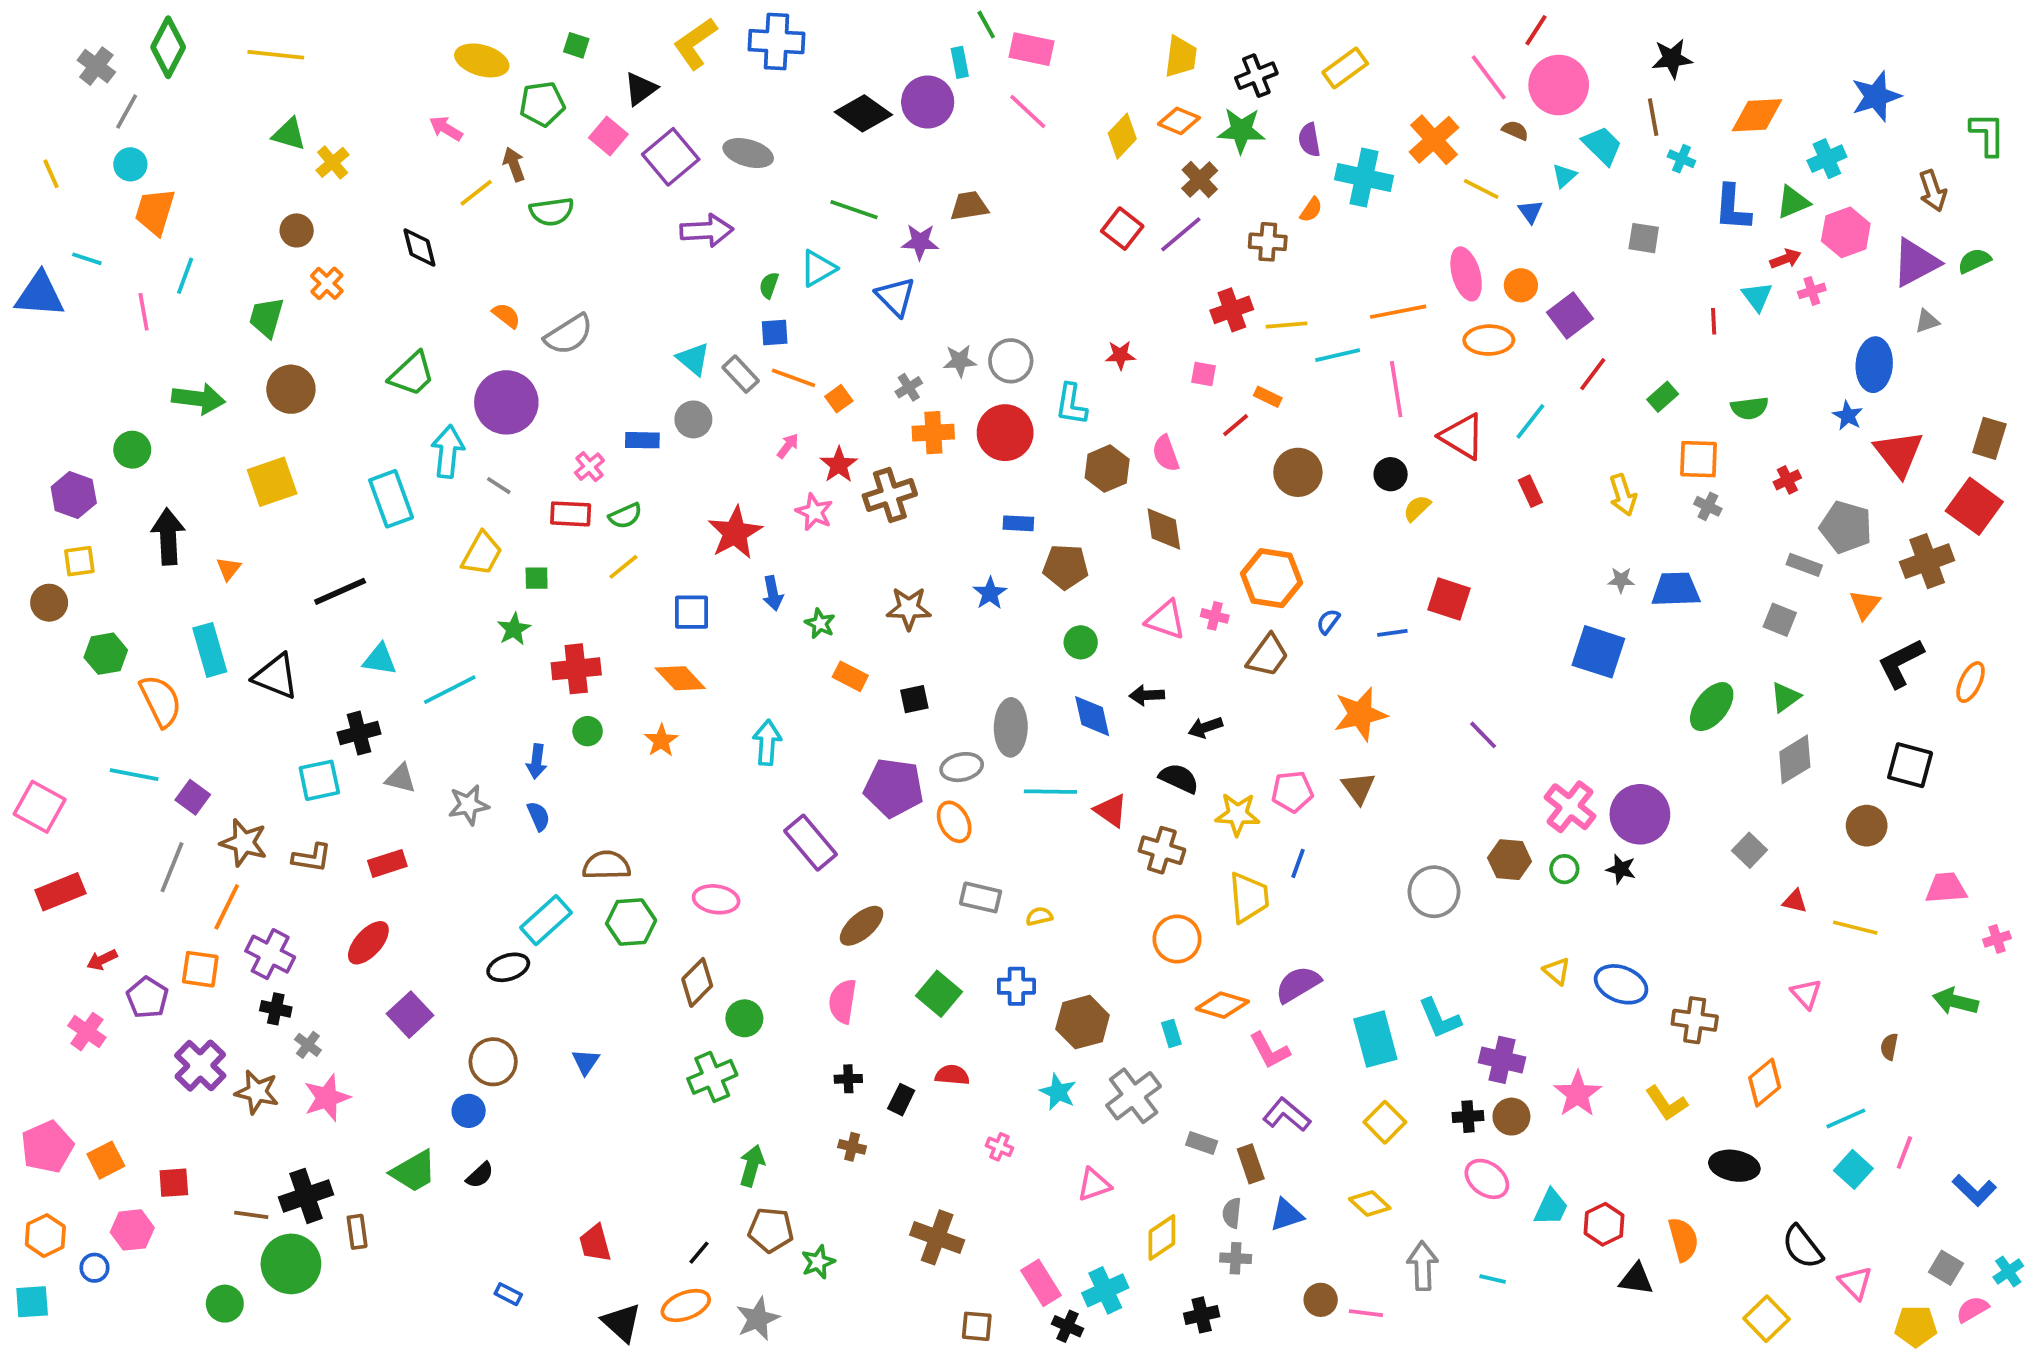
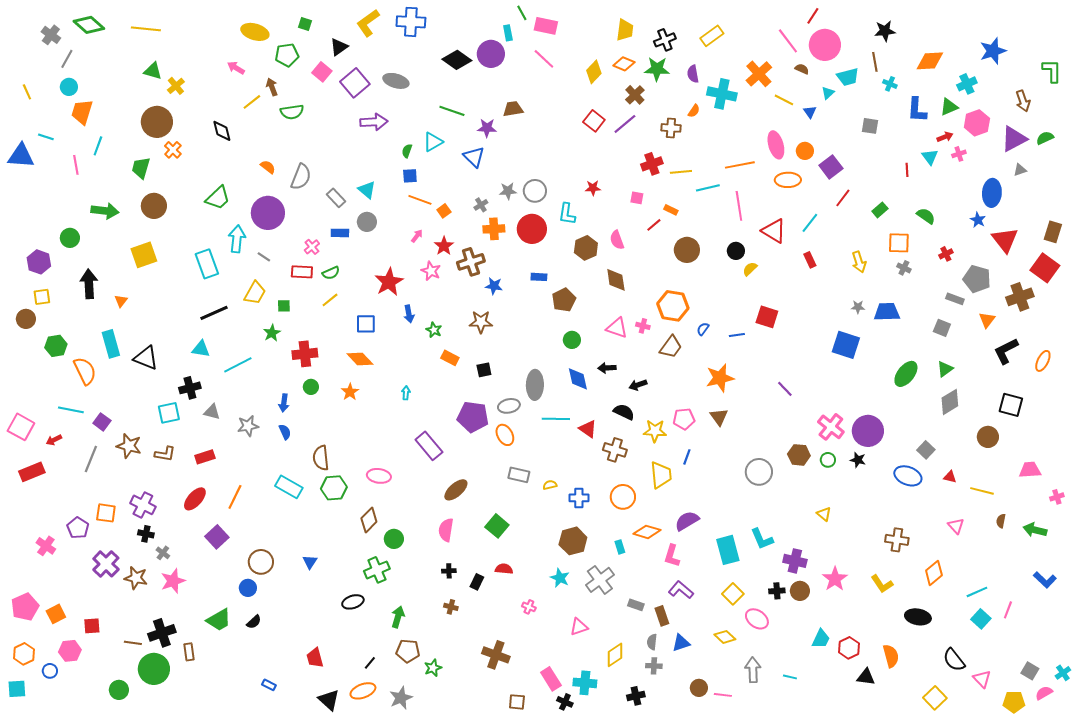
green diamond: (168, 47) -> (89, 25), turned -76
cyan trapezoid: (1602, 145) -> (848, 77), turned 120
brown circle: (297, 230) -> (157, 122), size x1.8
gray semicircle: (569, 334) -> (301, 177), turned -36
gray rectangle: (741, 374) -> (336, 198), moved
green semicircle: (1749, 408) -> (926, 216), turned -138
brown pentagon: (1066, 567) -> (564, 300), turned -30
black line: (340, 591) -> (214, 313), moved
blue star: (990, 593) -> (494, 286), moved, turned -30
cyan arrow: (767, 742) -> (406, 393), size x0.6
brown semicircle: (606, 865) -> (321, 458), turned -95
orange line: (227, 907) -> (235, 497), moved
cyan rectangle: (546, 920) -> (289, 487), turned 72
red arrow: (102, 960) -> (54, 440), moved
black ellipse: (508, 967) -> (353, 602), moved
blue ellipse: (1621, 984) -> (908, 476), moved
blue cross: (1016, 986) -> (579, 498), moved
brown semicircle: (1889, 1047) -> (1001, 521), moved
pink L-shape: (1270, 1050) -> (672, 556), turned 45
pink ellipse: (1487, 1179) -> (757, 619), moved
blue L-shape: (1974, 1190) -> (1045, 580), moved
cyan cross: (1105, 1290) -> (585, 683), turned 30

